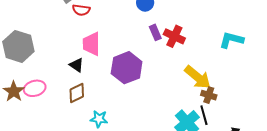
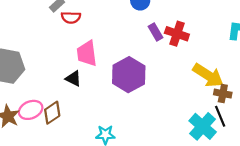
brown diamond: (77, 93) -> (52, 113), moved

